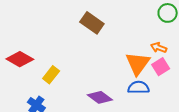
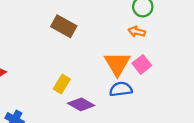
orange arrow: (159, 48) -> (137, 32), moved
yellow rectangle: (51, 75) -> (62, 84), moved

